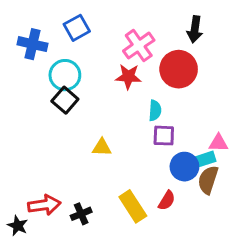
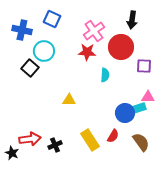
blue square: (77, 28) -> (52, 19), turned -36
black square: (65, 100) -> (30, 68), moved
purple square: (164, 136) -> (144, 66), moved
brown semicircle: (208, 180) -> (141, 142), moved, turned 126

